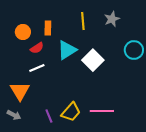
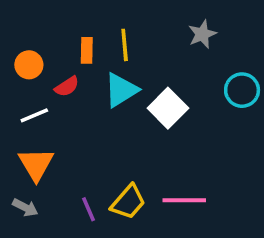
yellow line: (83, 21) -> (125, 45), moved
orange circle: (23, 32) -> (29, 65), moved
white line: (37, 68) -> (34, 115), moved

